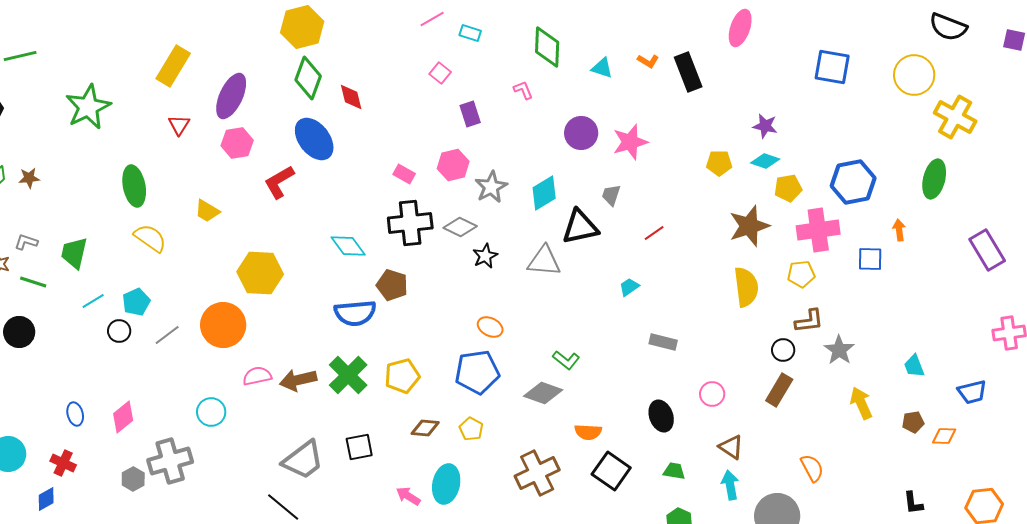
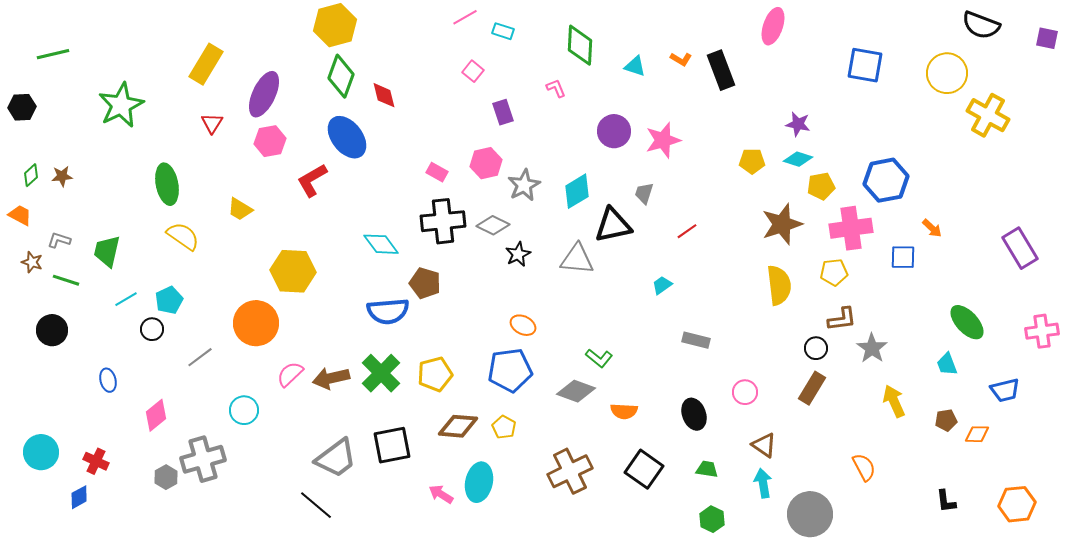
green ellipse: (934, 179) -> (967, 322), moved, turned -57
orange arrow: (899, 230) -> (932, 228), turned 140
gray line: (167, 335) -> (200, 357), moved
pink semicircle: (257, 376) -> (290, 374), turned -32
blue ellipse: (75, 414) -> (108, 380), moved
brown diamond: (425, 428) -> (458, 426), size x1.4
orange semicircle: (588, 432) -> (624, 411), moved
black square: (359, 447) -> (392, 445), size x1.4
orange semicircle: (812, 468) -> (864, 467), moved

